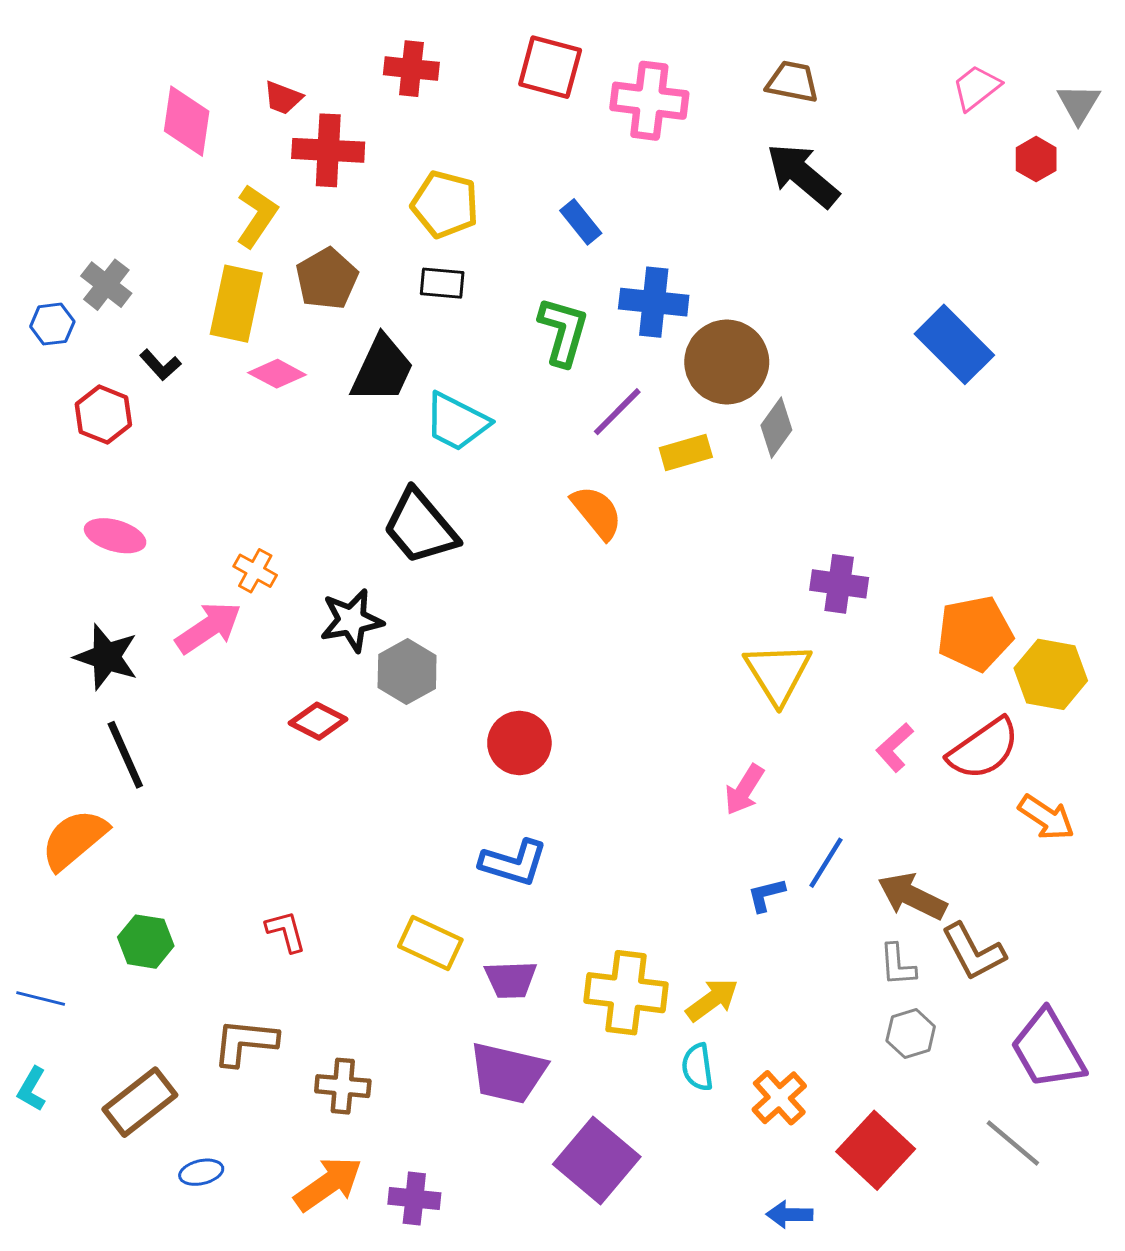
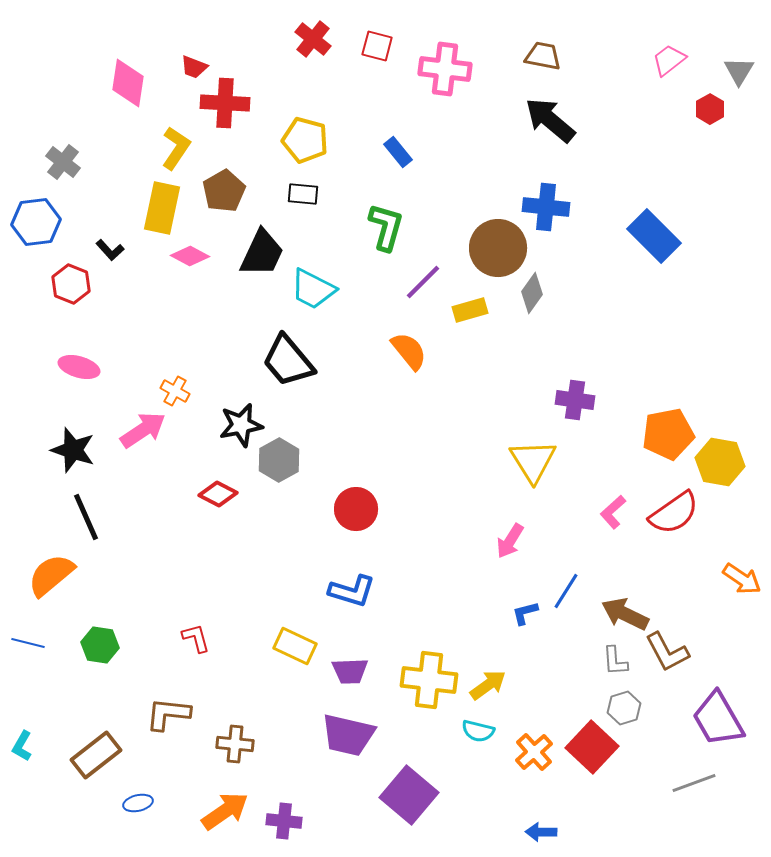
red square: (550, 67) -> (377, 46), size x0.7
red cross: (411, 69) -> (313, 39), moved, turned 33
gray cross: (106, 285) -> (63, 162), moved
blue cross: (654, 302) -> (546, 207), moved
blue hexagon: (52, 324) -> (36, 222), size x1.6
orange arrow: (1046, 817) -> (742, 579), moved
blue line: (41, 998) -> (28, 643), moved
cyan semicircle: (698, 1067) -> (478, 731), turned -68
gray line: (1013, 1143) -> (694, 783), turned -60
red square: (876, 1150) -> (592, 747), moved

